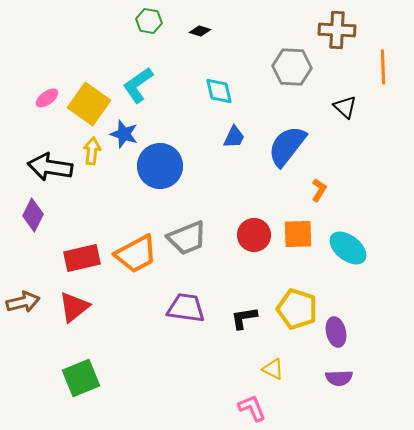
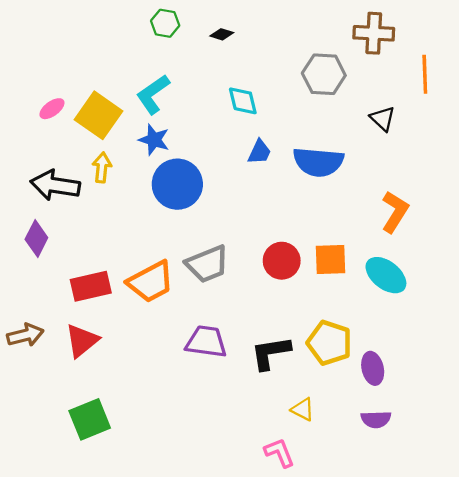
blue star: (124, 134) -> (154, 140), moved
blue semicircle: (287, 146) -> (318, 162), turned -123
orange L-shape: (319, 190) -> (395, 212), moved, size x1.6
black L-shape: (244, 318) -> (271, 353), size x1.4

